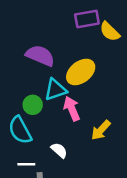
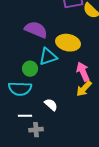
yellow ellipse: (81, 72) -> (68, 43), turned 50
pink arrow: (72, 109) -> (83, 72), moved
cyan semicircle: (20, 130) -> (20, 89), turned -60

